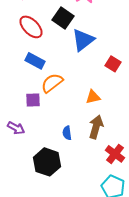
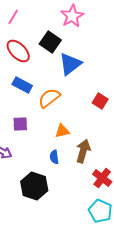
red square: (113, 64) -> (100, 101), moved
orange semicircle: (52, 83) -> (49, 98), moved
orange triangle: (93, 97) -> (62, 131), moved

